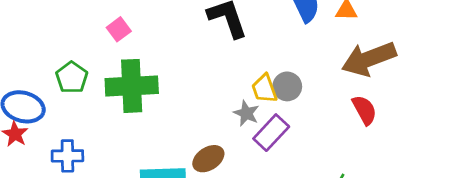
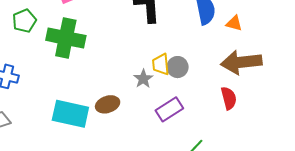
purple rectangle: (271, 133) -> (169, 109), moved

